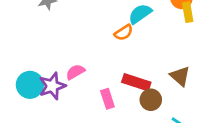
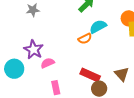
purple star: (52, 86) -> (34, 50), moved, turned -30
pink rectangle: (107, 99) -> (56, 88), moved

